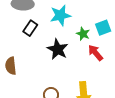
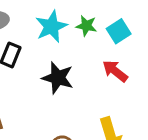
green star: (83, 34) -> (86, 26), moved

